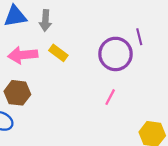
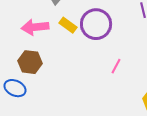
purple circle: (116, 54) -> (96, 24), moved

